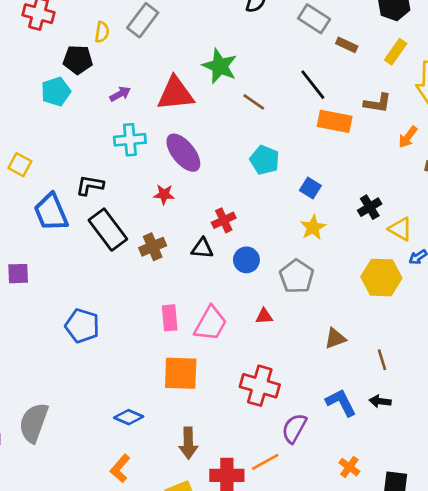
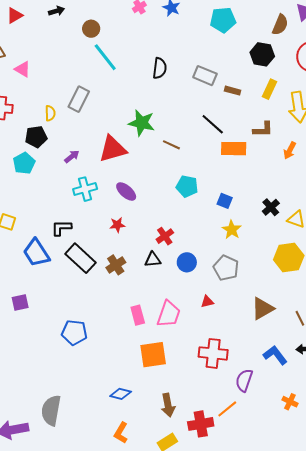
purple ellipse: (183, 153) -> (126, 192), size x0.7
brown triangle: (335, 338) -> (263, 309), size x1.4

